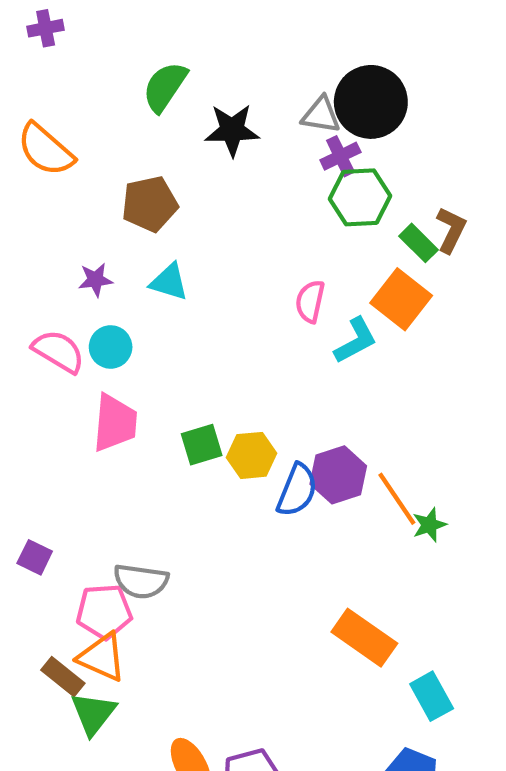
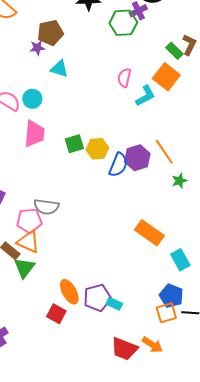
green hexagon: (360, 197) -> (123, 23), moved
purple star: (95, 280) -> (37, 48), moved
orange line: (397, 499) -> (164, 152), moved

